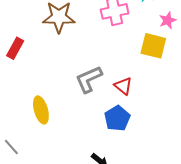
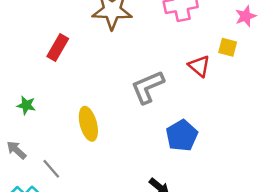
yellow square: (153, 46) -> (228, 47), size x0.6
red triangle: (123, 86) -> (199, 66), moved

